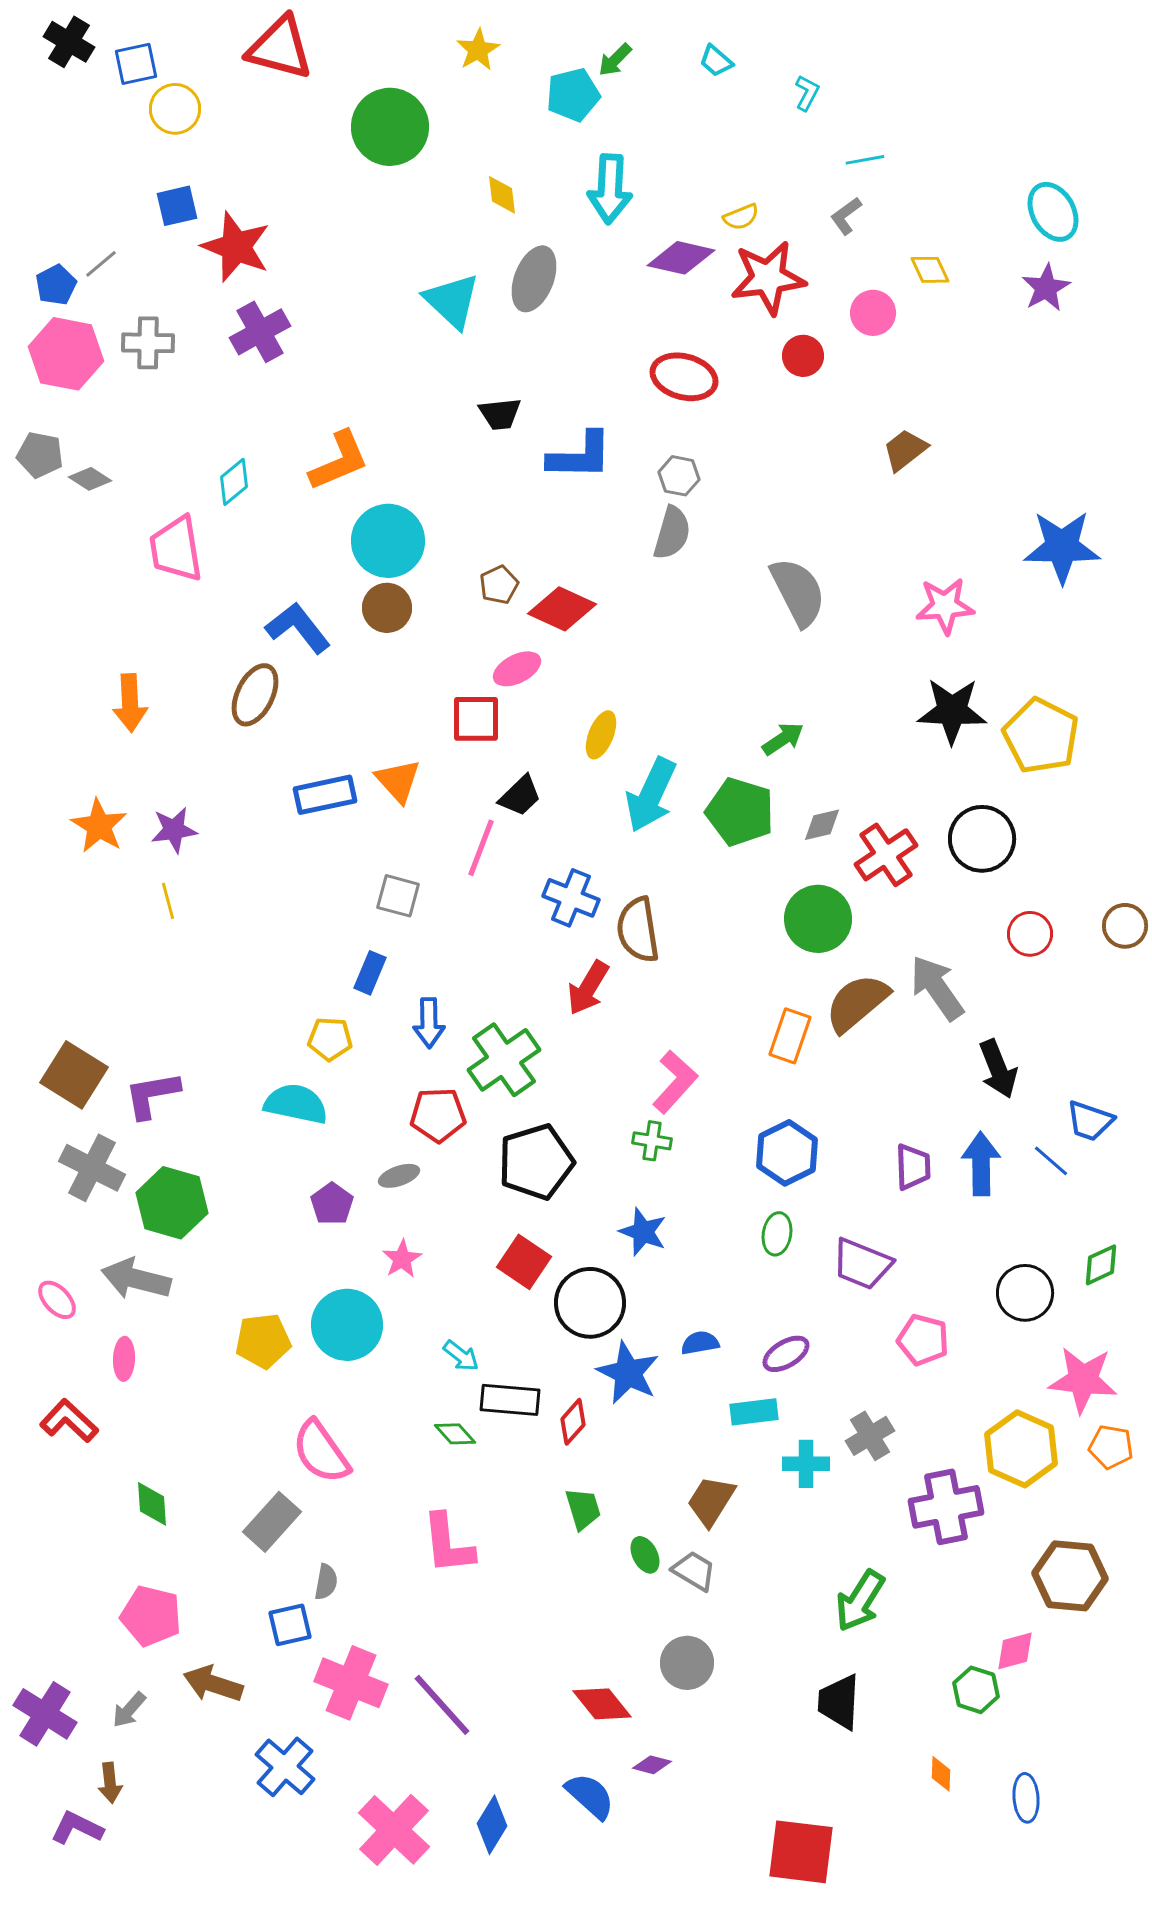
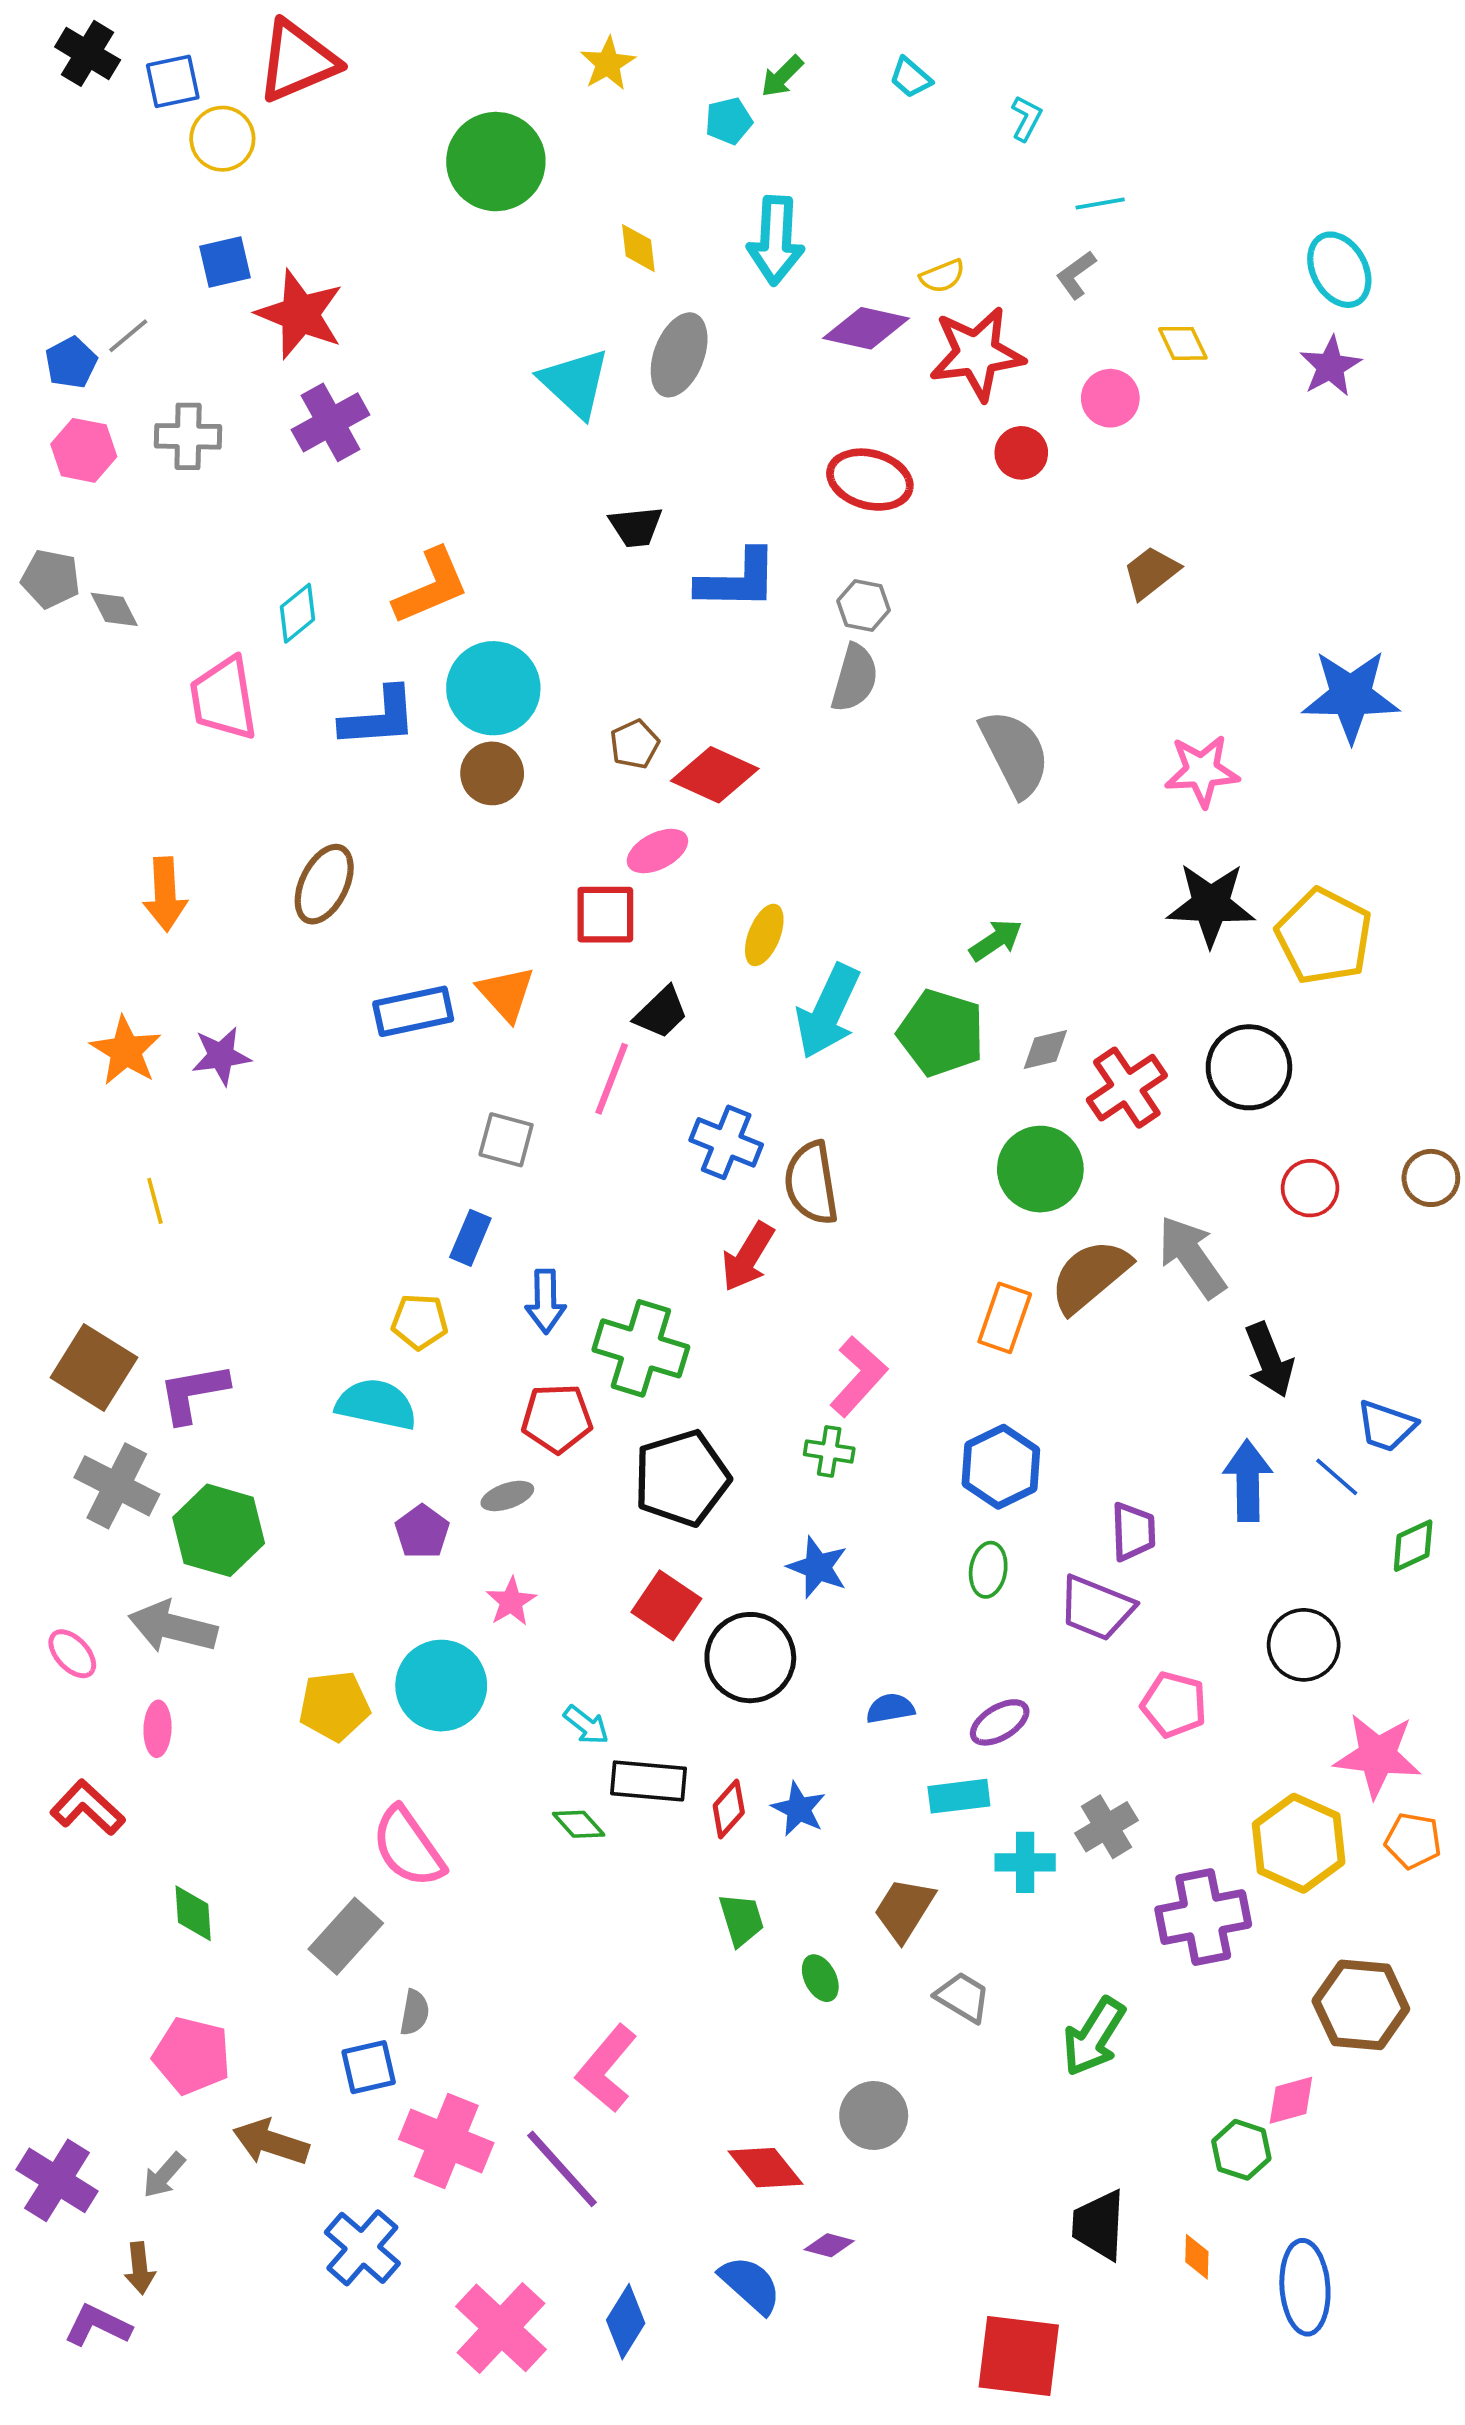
red triangle: (280, 48) -> (297, 61), moved, turned -38
cyan pentagon: (573, 95) -> (729, 121), size x0.7
pink hexagon: (66, 354) -> (84, 450), size x0.7
gray diamond: (90, 479) -> (114, 609), turned 30
blue L-shape: (298, 628) -> (379, 717), moved, turned 124
yellow line: (168, 901) -> (155, 1201), moved
green cross: (504, 1060) -> (641, 1348), turned -38
purple trapezoid: (913, 1167) -> (1133, 1532), moved
green diamond: (1101, 1265) -> (1413, 1546), moved
blue star: (628, 1373) -> (799, 1809), moved, size x0.7
pink L-shape: (448, 1544) -> (607, 2068), moved, turned 46
gray trapezoid: (694, 1571) -> (963, 1997), moved
black trapezoid: (839, 1702) -> (1099, 2225), moved
blue ellipse: (1026, 1798) -> (1305, 2287), size x1.5

